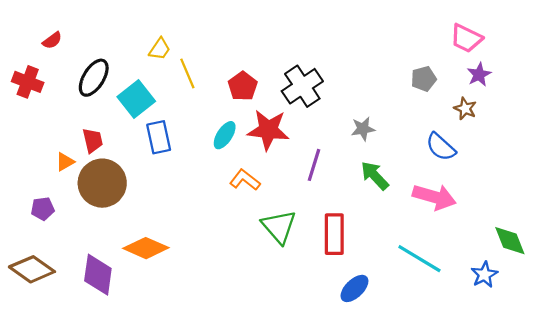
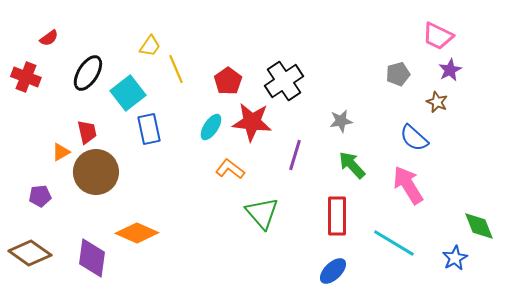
pink arrow: (434, 197) -> (408, 185), turned -138
red rectangle: (334, 234) -> (337, 216), moved

